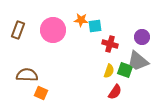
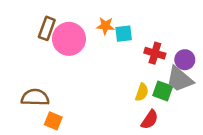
brown rectangle: (18, 30) -> (47, 28), moved
purple circle: (142, 37) -> (185, 60), moved
red cross: (110, 44) -> (155, 53), moved

